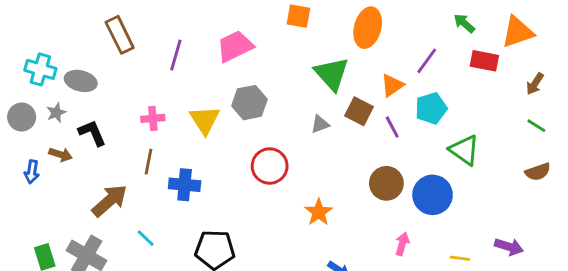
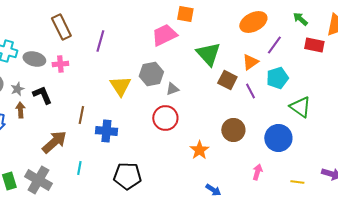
orange ellipse: (368, 28) -> (253, 22), moved, turned 48
pink trapezoid: (235, 46) -> (164, 35), moved
gray star: (56, 113) -> (17, 89), moved
pink cross: (153, 118) -> (60, 64), moved
gray triangle: (320, 124) -> (172, 89), moved
brown arrow: (61, 154) -> (20, 110), turned -112
brown circle: (386, 183) -> (233, 130), moved
cyan line: (146, 238) -> (79, 168), turned 56

